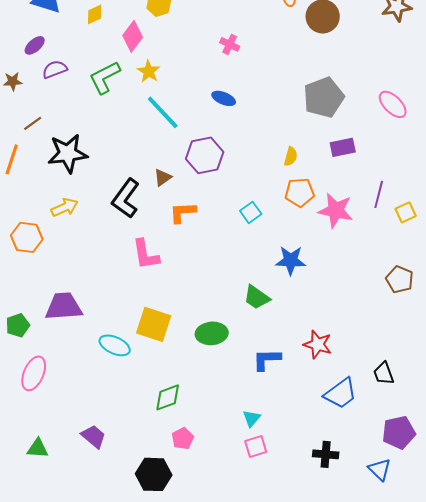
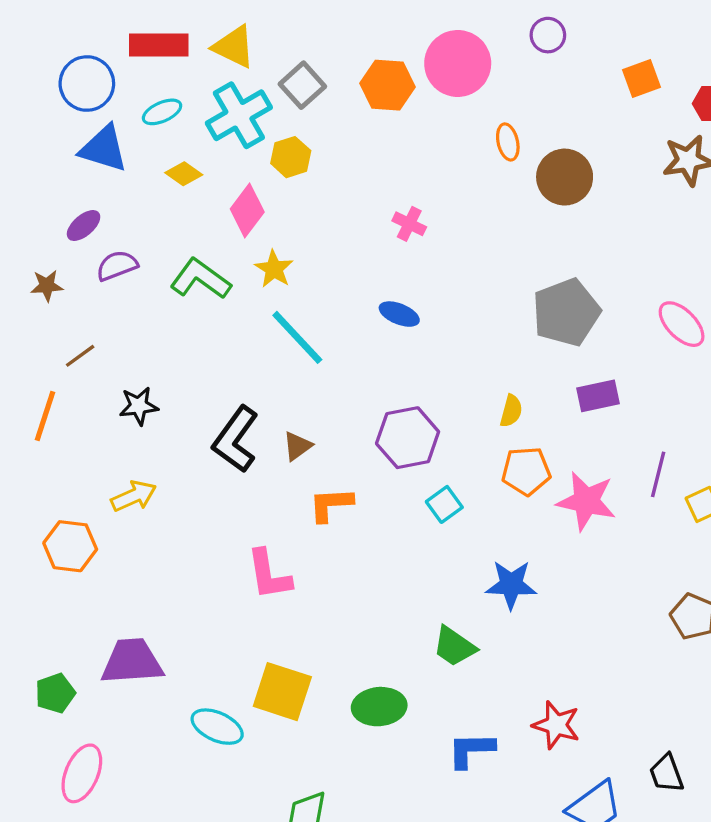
yellow diamond: (95, 14) -> (184, 174), turned 60
green L-shape: (105, 77) -> (200, 279), turned 63
black star: (68, 153) -> (139, 406), size x0.6
purple hexagon: (205, 155) -> (408, 438), moved
black L-shape: (126, 198) -> (236, 439), moved

